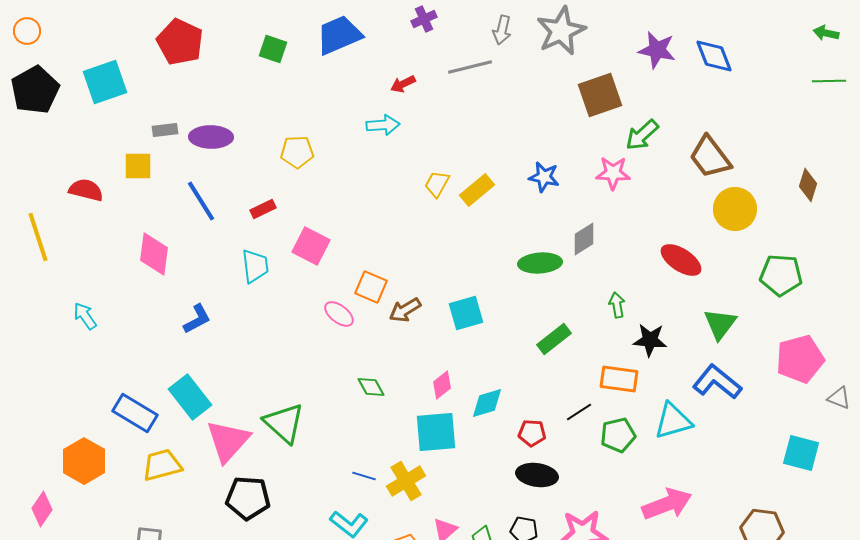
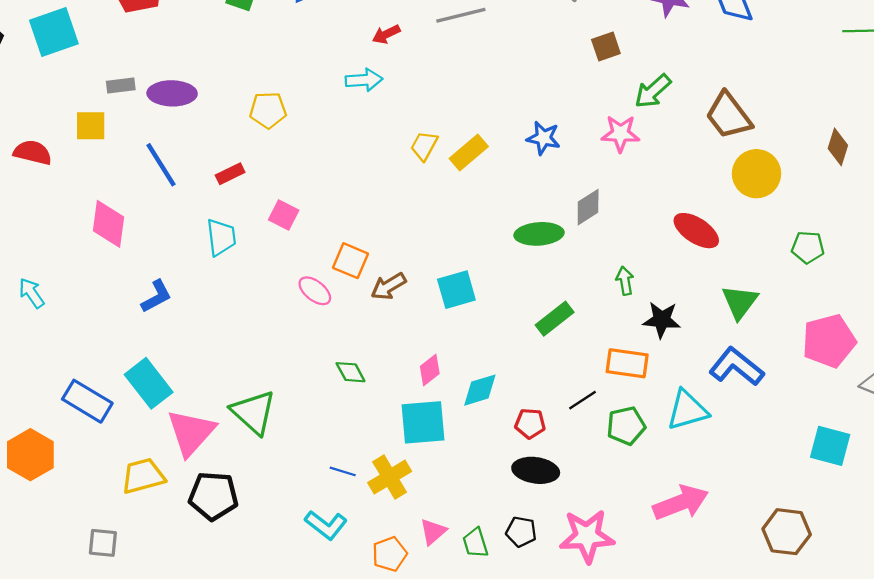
brown square: (600, 95) -> (606, 47), size x0.6
pink square: (311, 246) -> (284, 215), size x0.7
green pentagon: (781, 275) -> (808, 247), size x0.7
yellow trapezoid: (162, 465) -> (143, 476), moved

